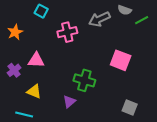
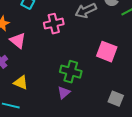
pink triangle: (36, 60) -> (18, 41), moved, turned 36
purple triangle: (69, 101) -> (64, 93), moved

